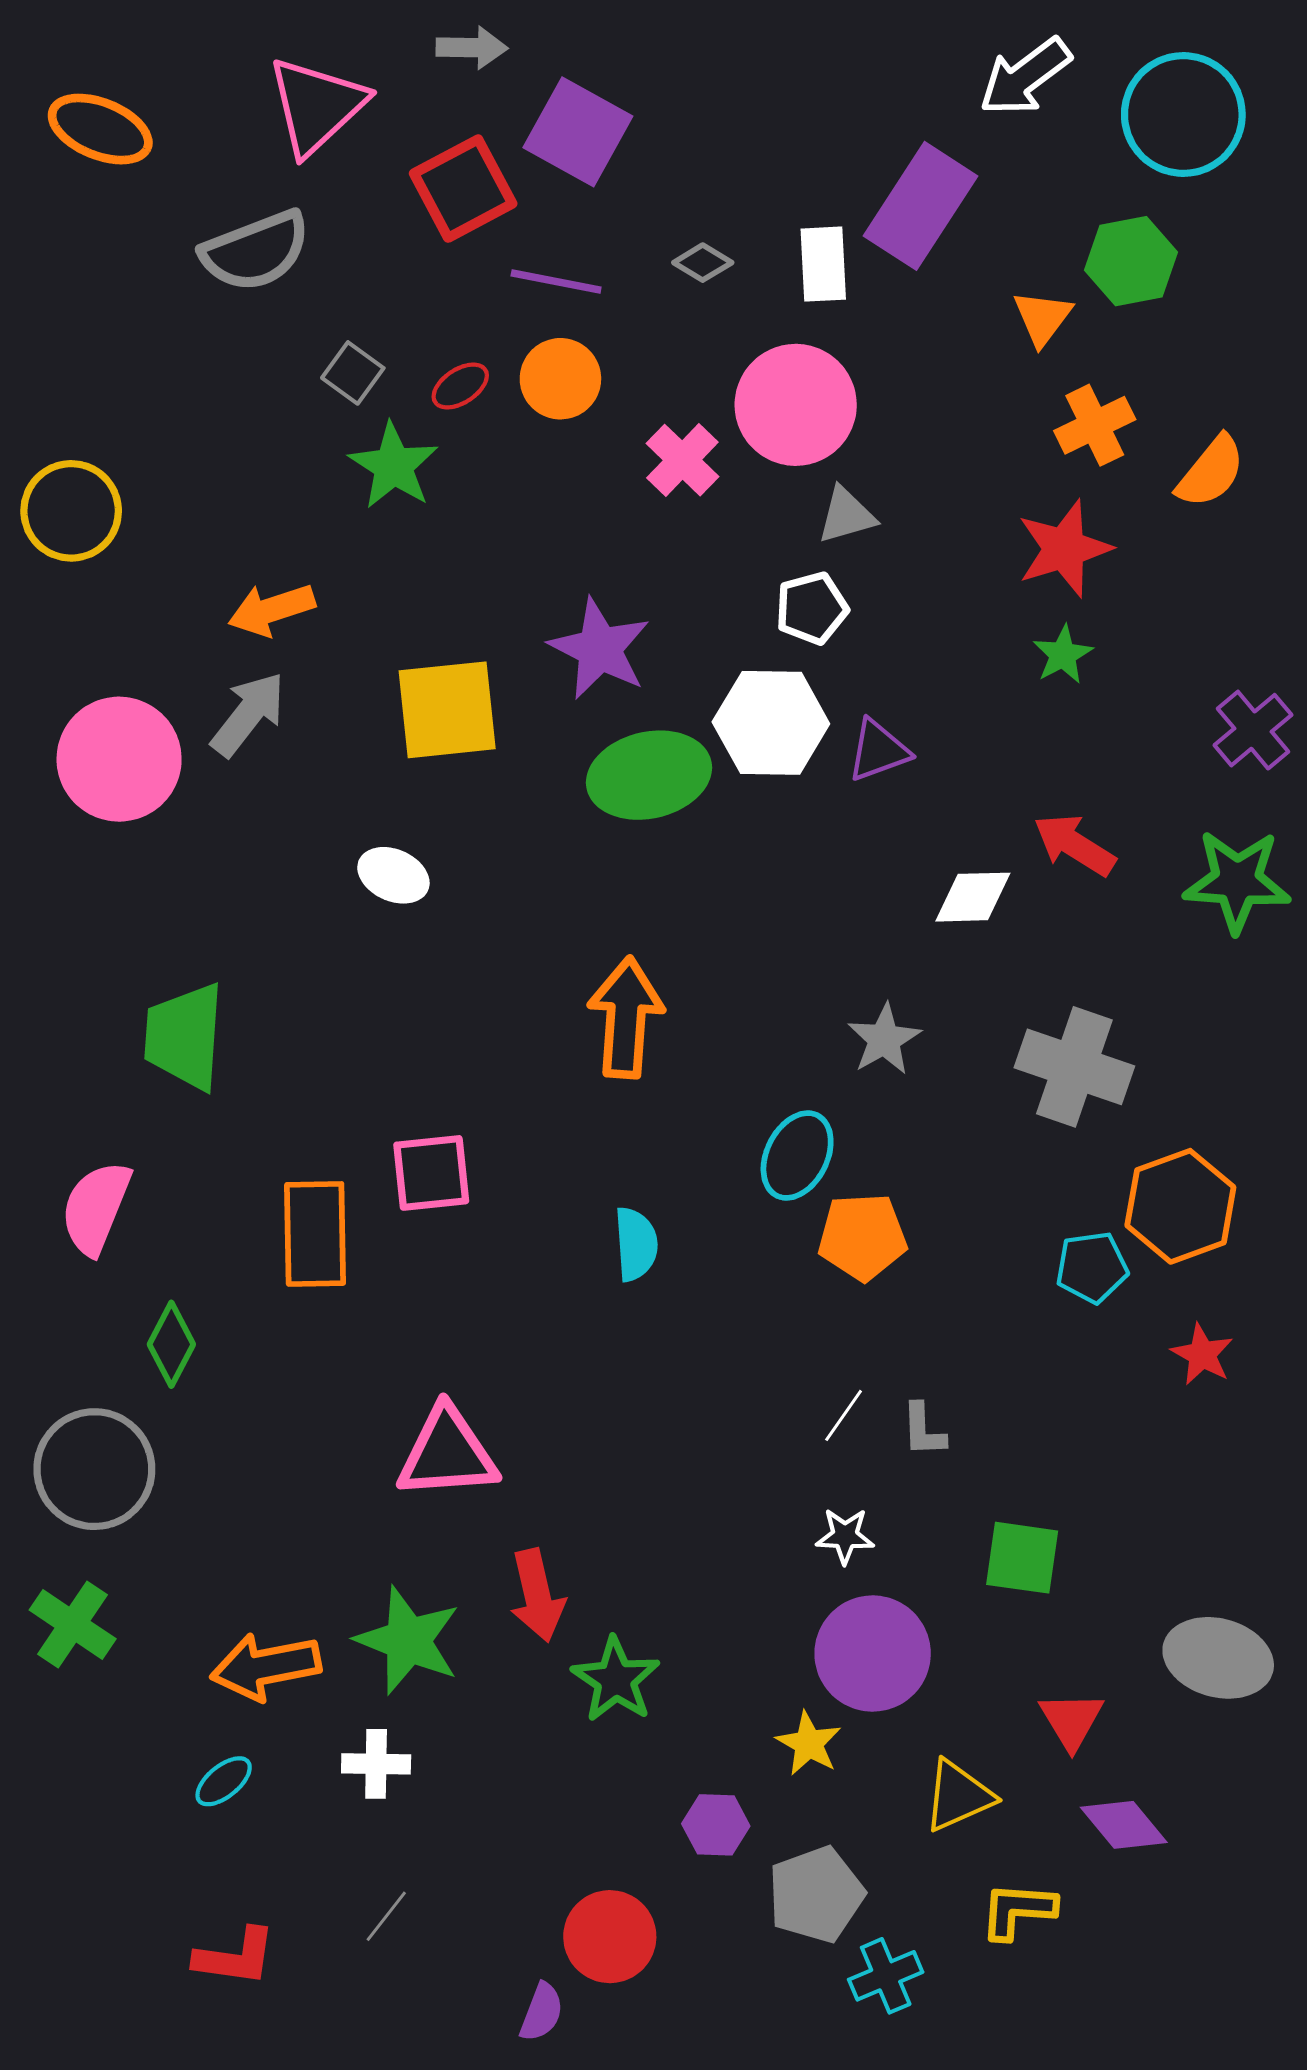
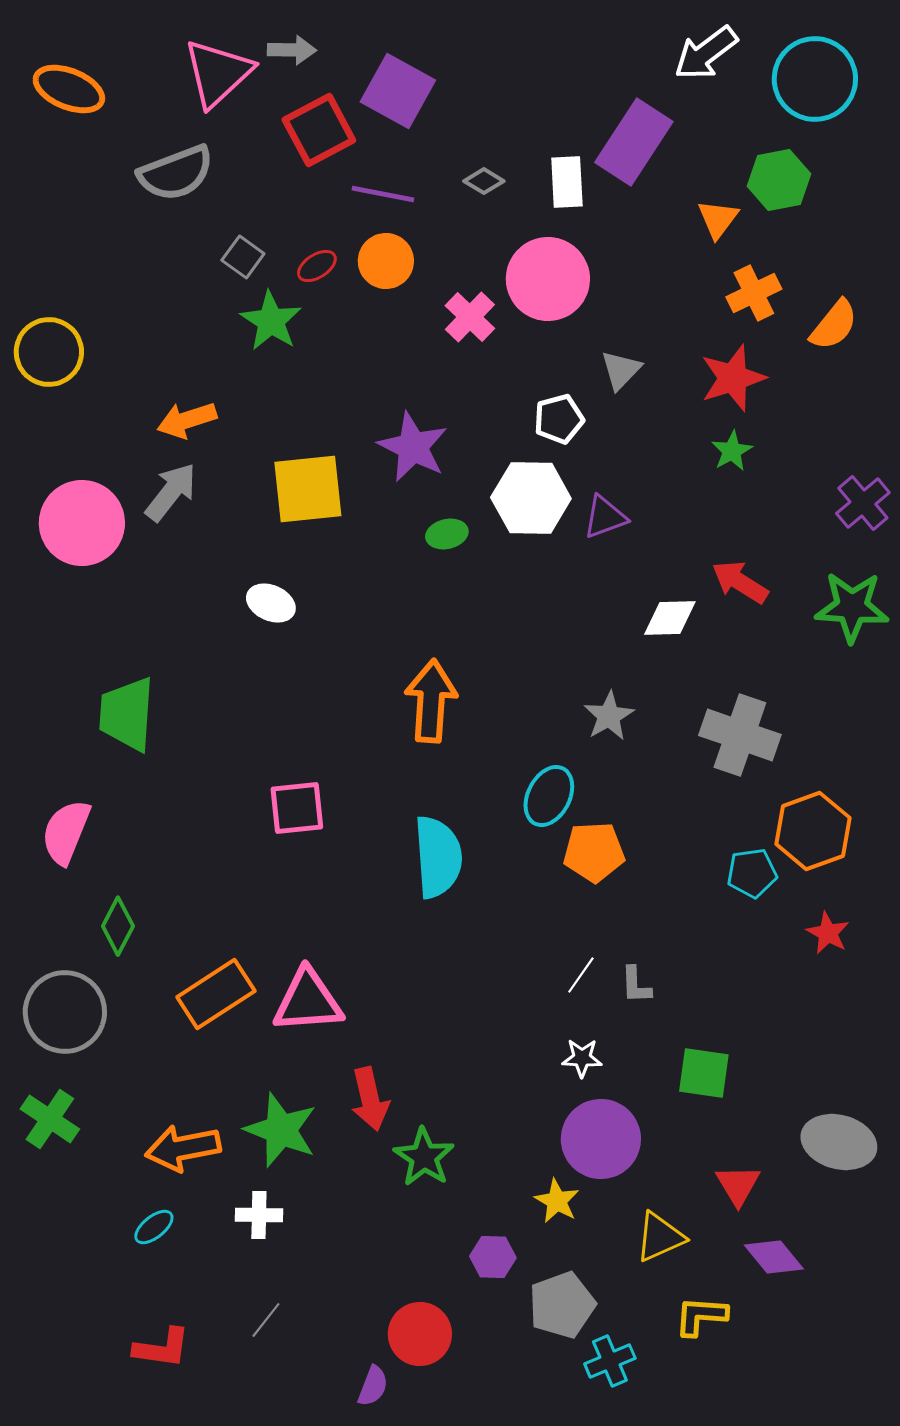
gray arrow: (472, 48) -> (292, 50), moved
gray triangle: (846, 515) -> (621, 370), moved, turned -30
green ellipse: (649, 775) -> (447, 534), size x0.5
orange rectangle: (315, 1234) -> (216, 994), moved, turned 58
cyan semicircle: (636, 1244) -> (438, 857), size x1.6

